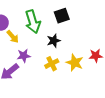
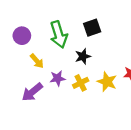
yellow arrow: (13, 37) -> (37, 61), moved
purple star: (24, 56) -> (58, 78), moved

